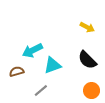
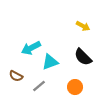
brown semicircle: (17, 72) -> (16, 76), moved, turned -136
orange circle: (92, 91) -> (75, 87), moved

